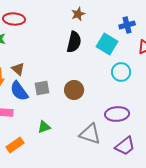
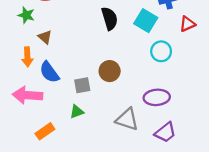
black semicircle: (74, 42) -> (110, 18), turned -30
brown triangle: (18, 69) -> (45, 37), moved
gray square: (42, 88) -> (82, 85), moved

